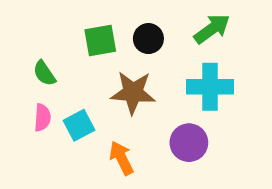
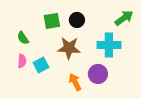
green arrow: (212, 29) -> (124, 18), moved
orange arrow: (121, 158) -> (75, 82), moved

